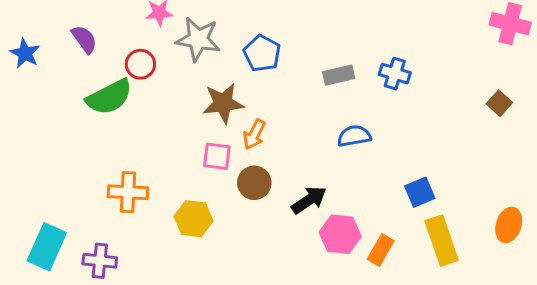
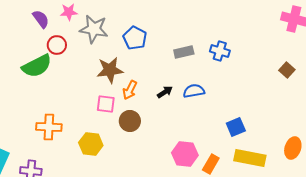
purple semicircle: (84, 39) -> (41, 19), moved
black arrow: (309, 200) -> (165, 92), moved, size x0.7
yellow rectangle: (442, 241) -> (250, 158), turned -60

